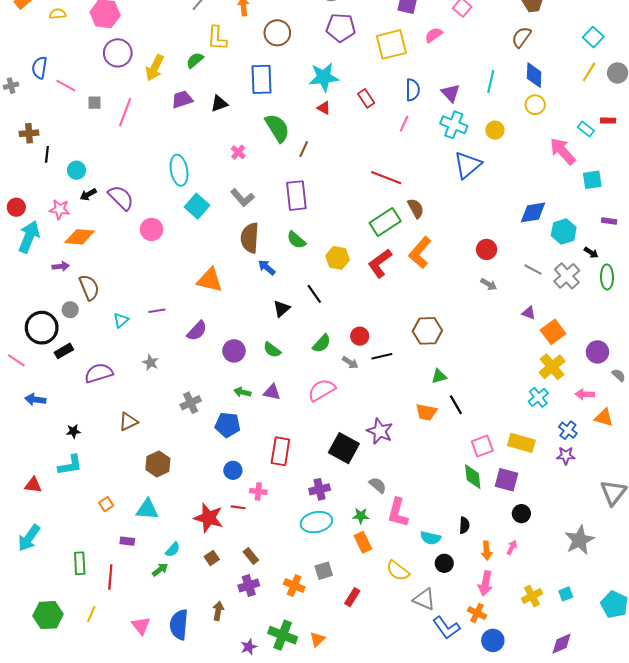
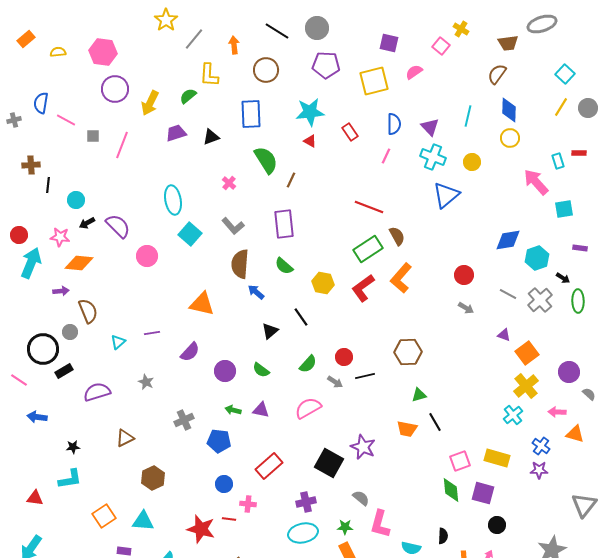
cyan rectangle: (586, 129) -> (558, 161), turned 35
red rectangle: (280, 451) -> (269, 466), turned 40
orange square: (106, 504) -> (104, 516), size x1.6

